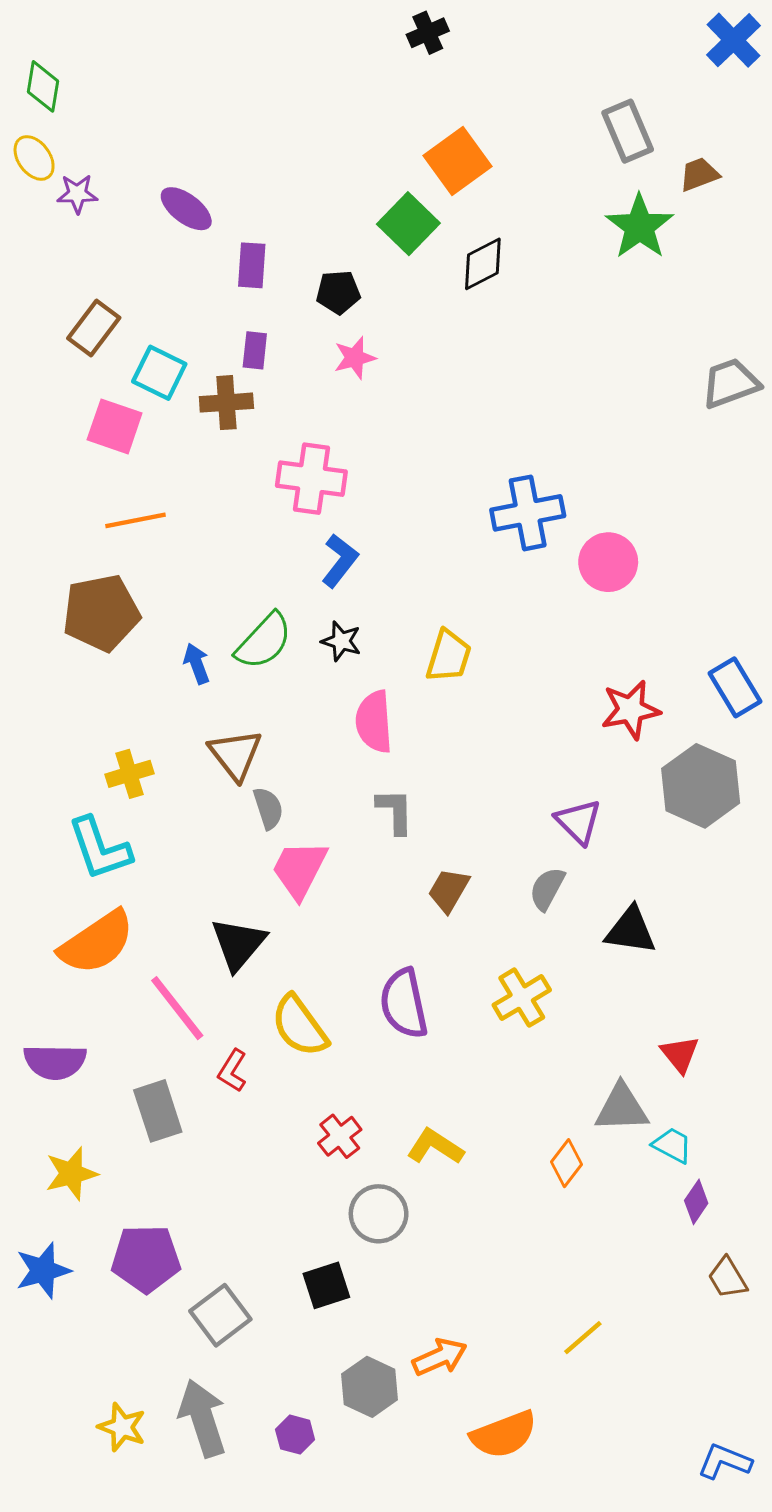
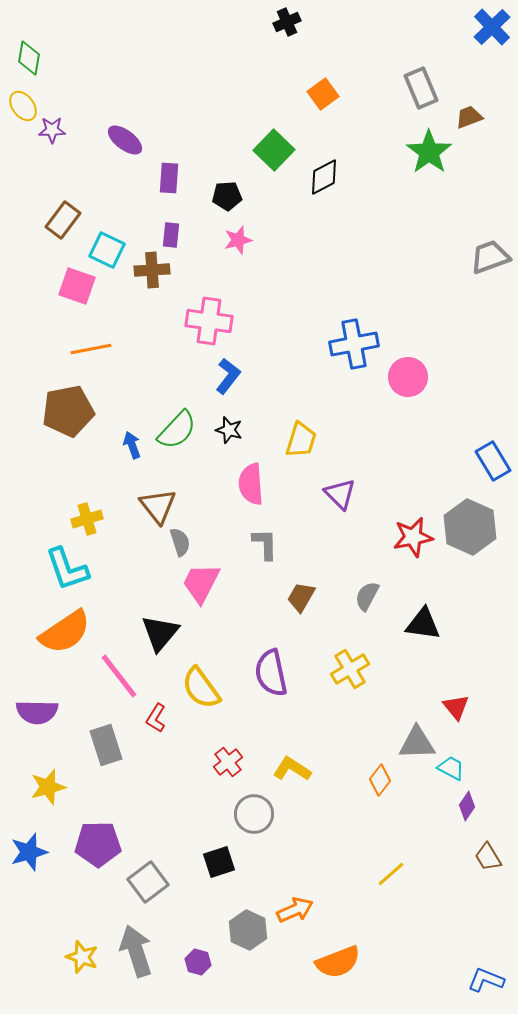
orange square: (458, 161) -> (323, 94), moved, size x0.7
red star: (631, 710) -> (413, 537), moved
purple triangle: (578, 822) -> (340, 494), moved
yellow line: (583, 1338) -> (391, 874), moved

